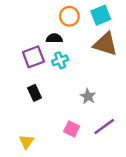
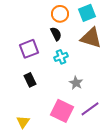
black semicircle: (54, 38) -> (56, 34), moved, turned 64
cyan cross: (60, 60) -> (61, 57), moved
pink square: (72, 129) -> (62, 111), size x1.6

